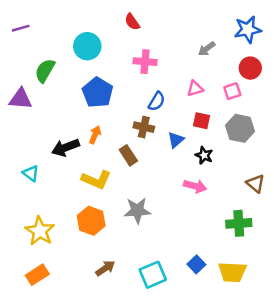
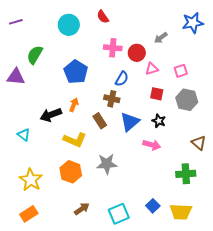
cyan circle: (87, 46) -> (69, 25), moved
red circle: (250, 68) -> (137, 53), moved
blue triangle: (176, 140) -> (130, 122), moved, size x1.5

